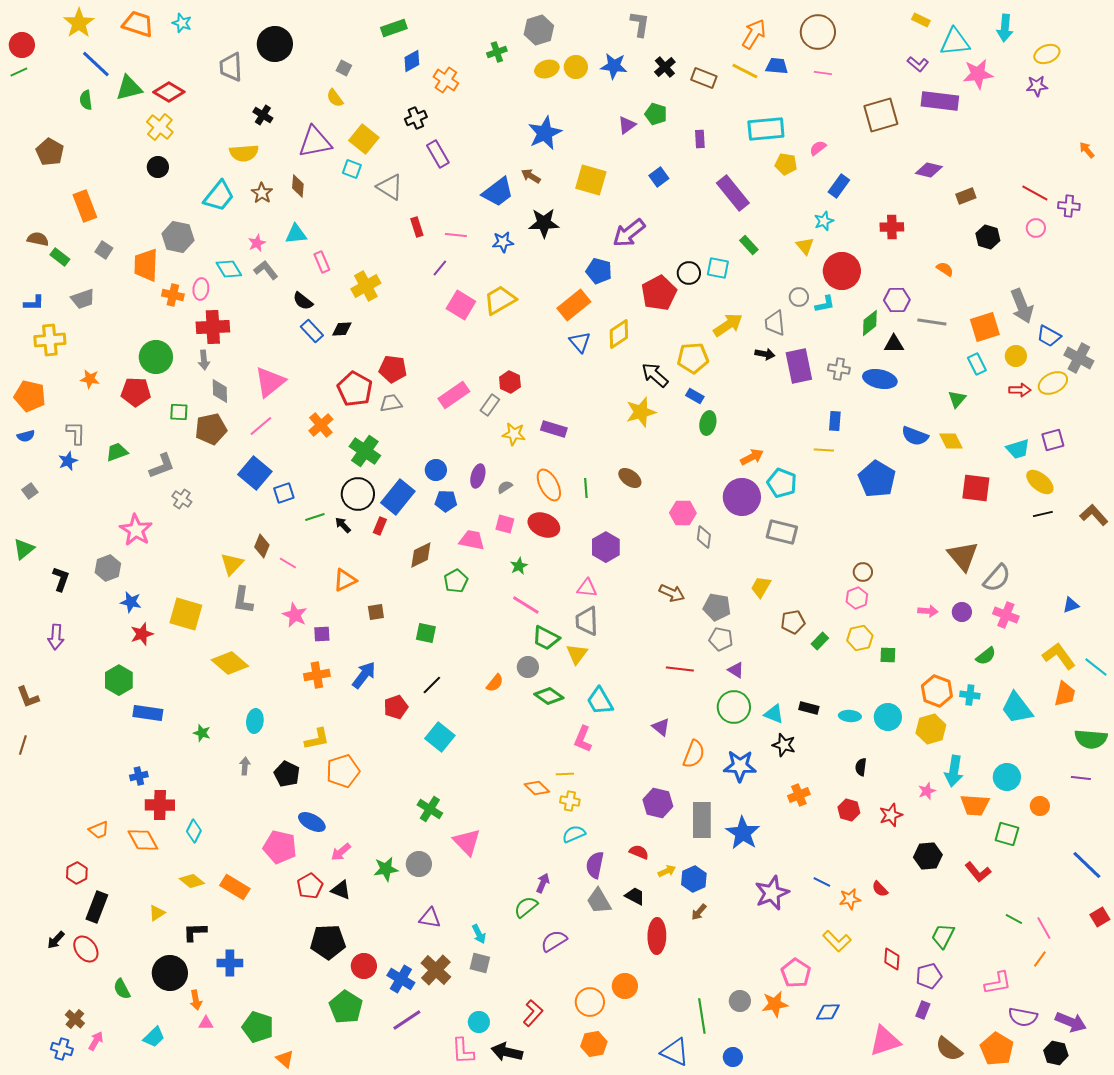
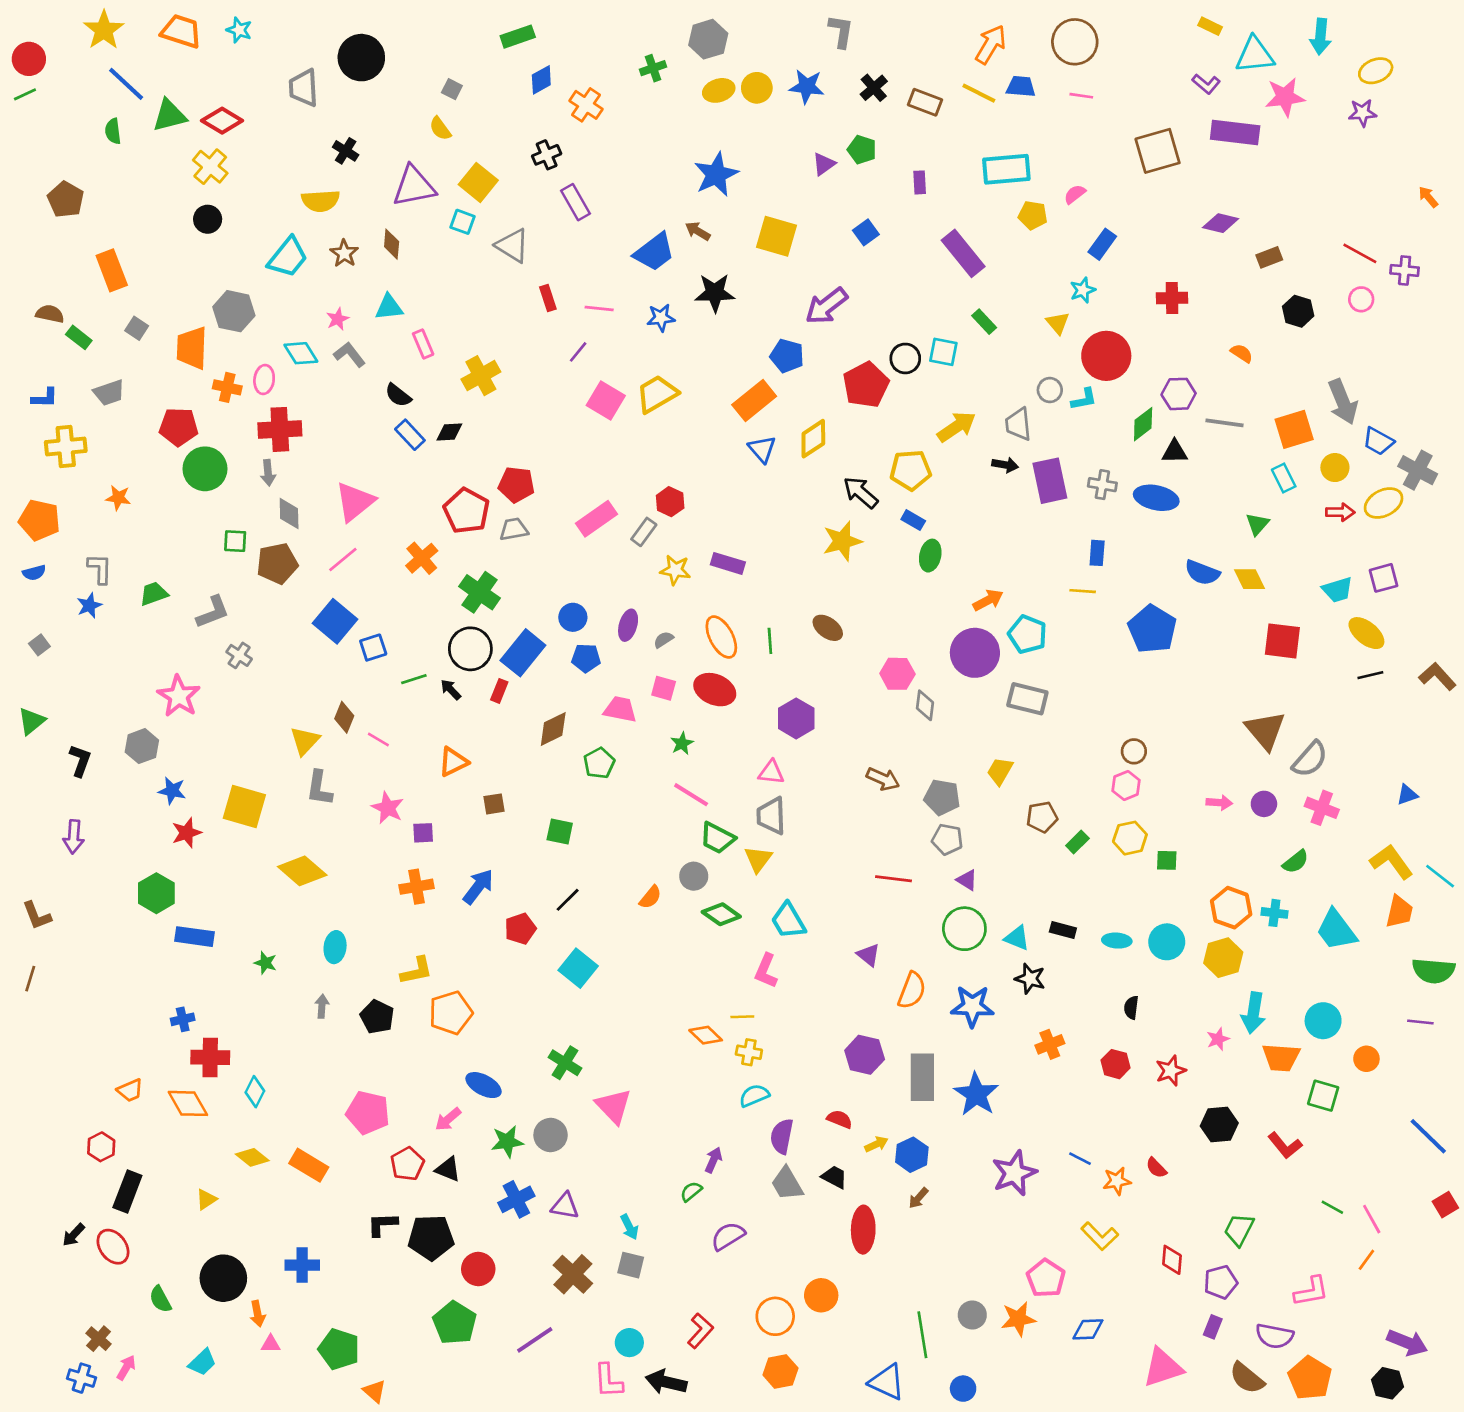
red pentagon: (136, 392) -> (179, 427), moved
blue ellipse: (312, 822) -> (484, 1085), moved
green semicircle: (526, 907) -> (691, 1191), size x0.7
black L-shape: (195, 932) -> (382, 1224), moved
blue cross: (401, 979) -> (516, 1199), moved, turned 32
purple semicircle: (1023, 1017) -> (1274, 1336), moved

